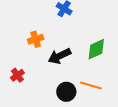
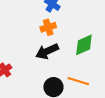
orange cross: (36, 39) -> (48, 27), moved

